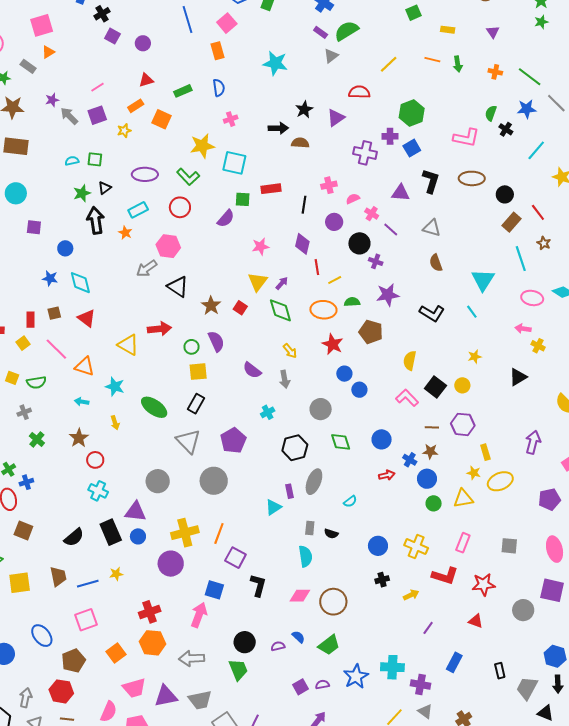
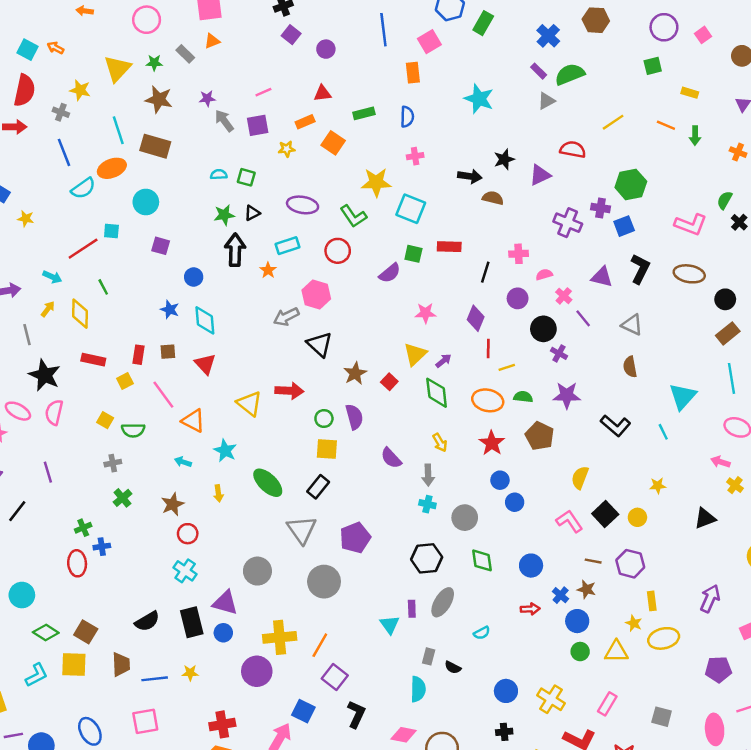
cyan cross: (268, 412) -> (427, 504), moved, turned 32
cyan triangle: (273, 507) -> (390, 625), turned -42
brown square: (23, 530) -> (86, 632), moved

